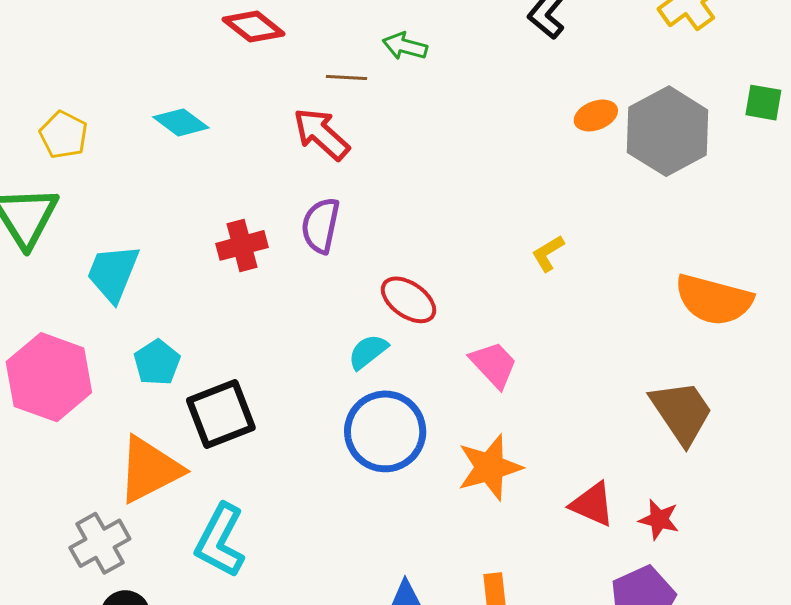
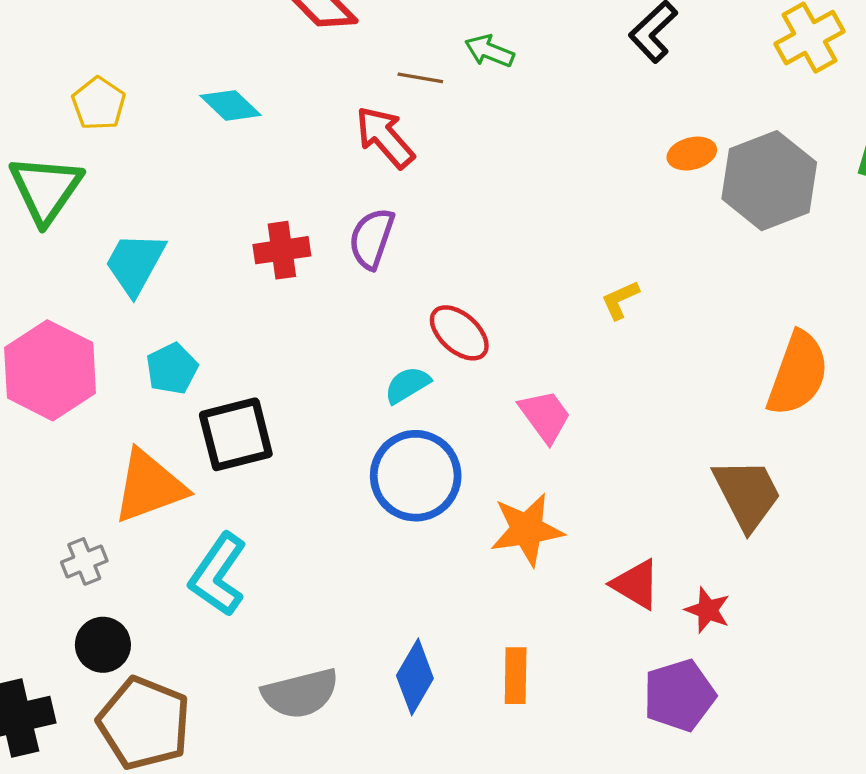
orange semicircle: (714, 300) -> (798, 374), turned -92
gray cross: (100, 543) -> (84, 561), size x0.7

